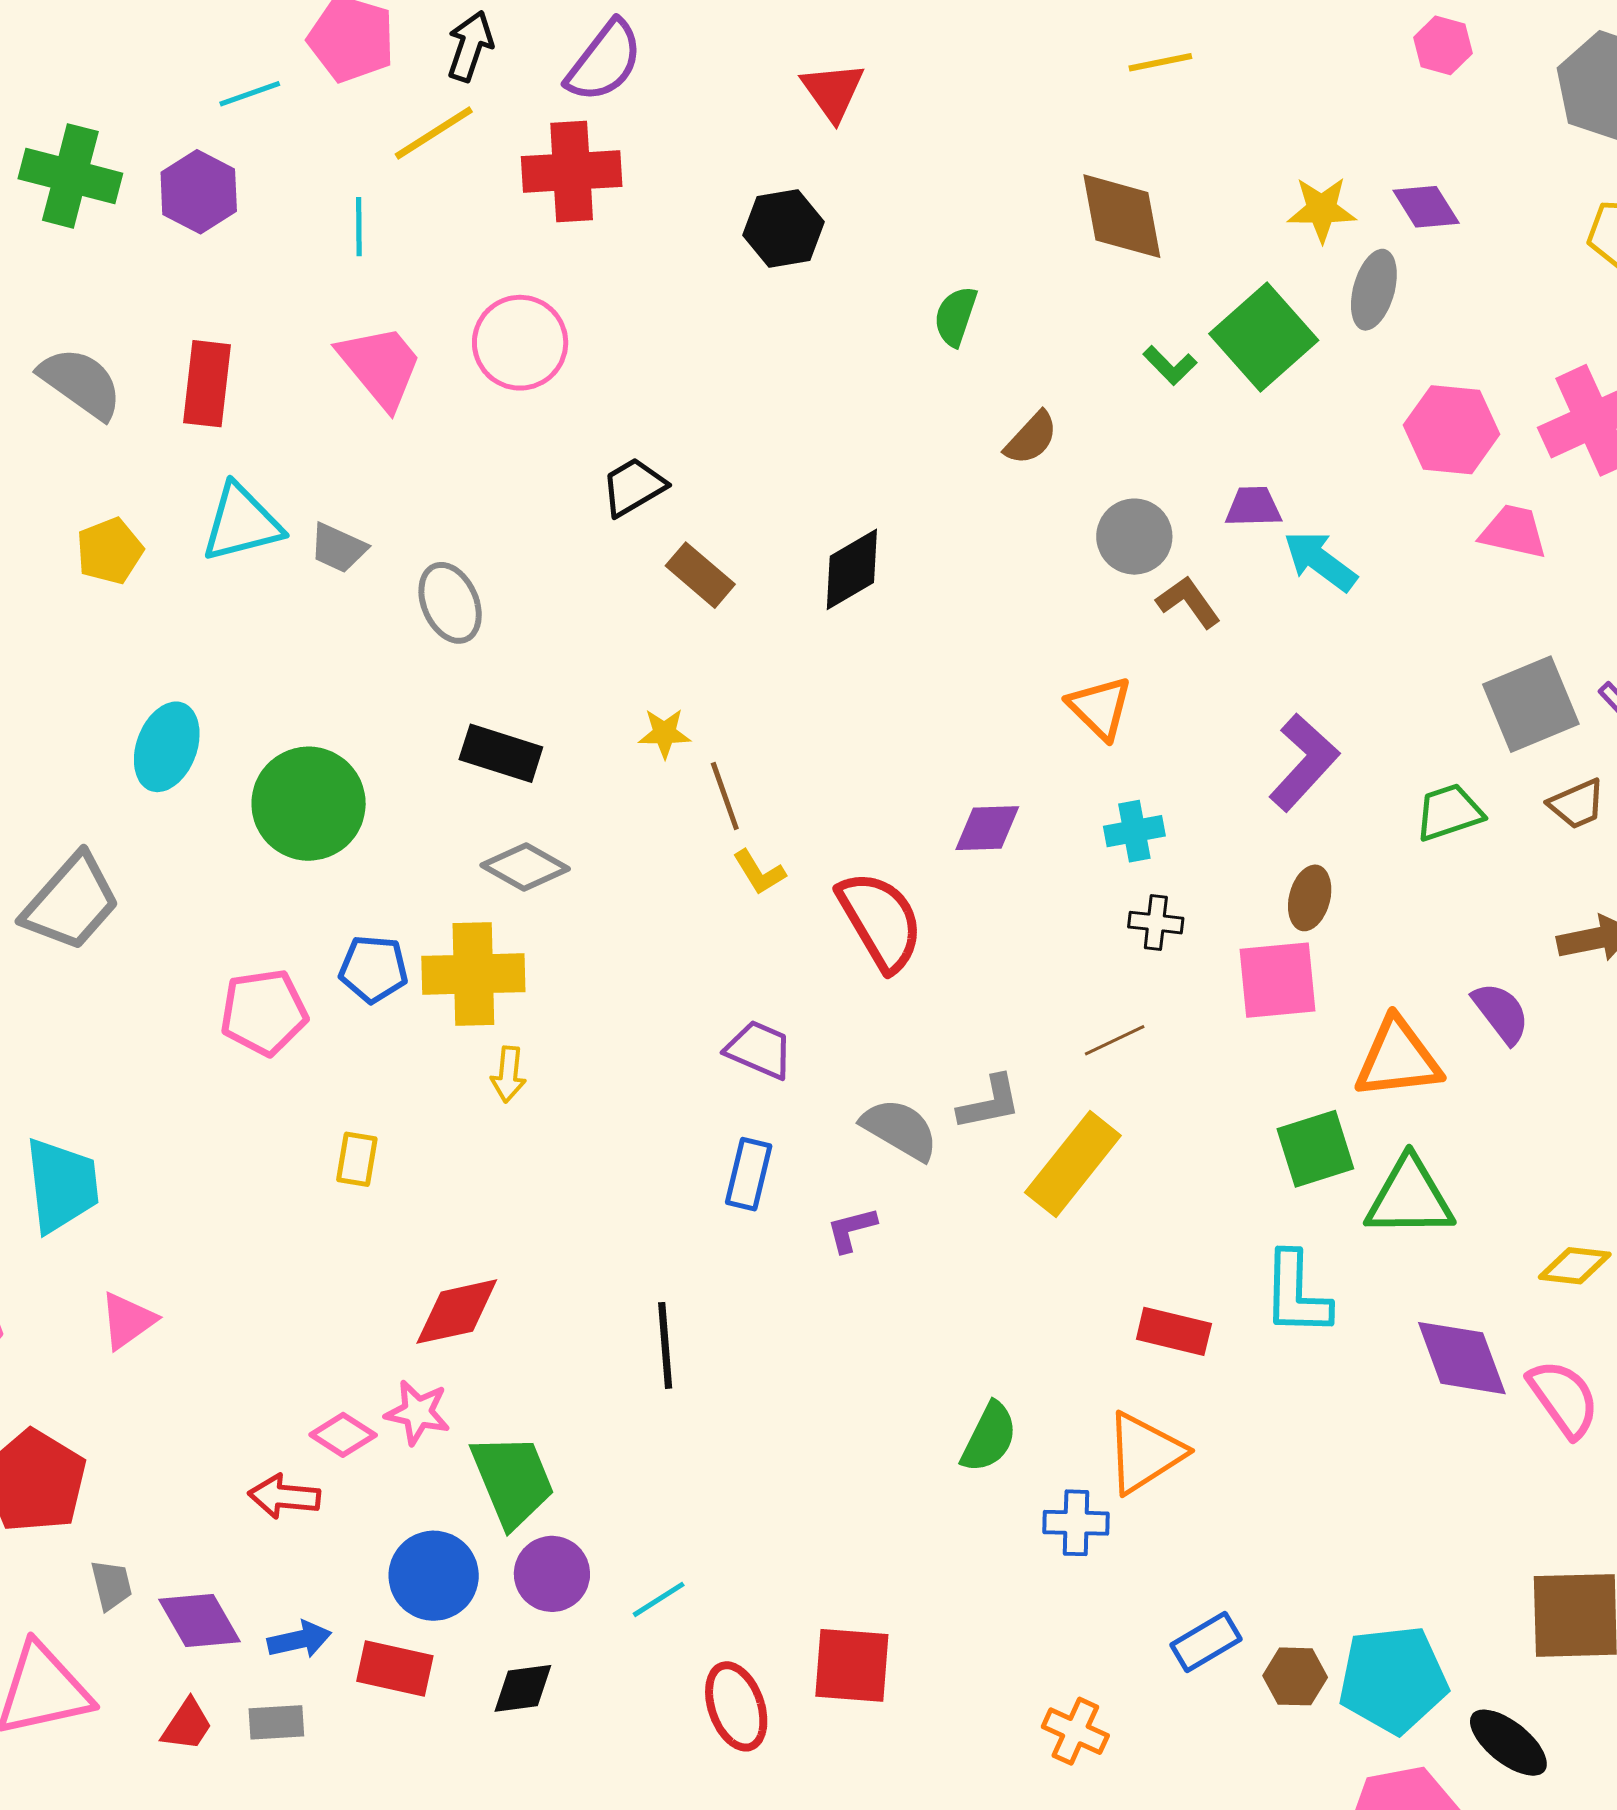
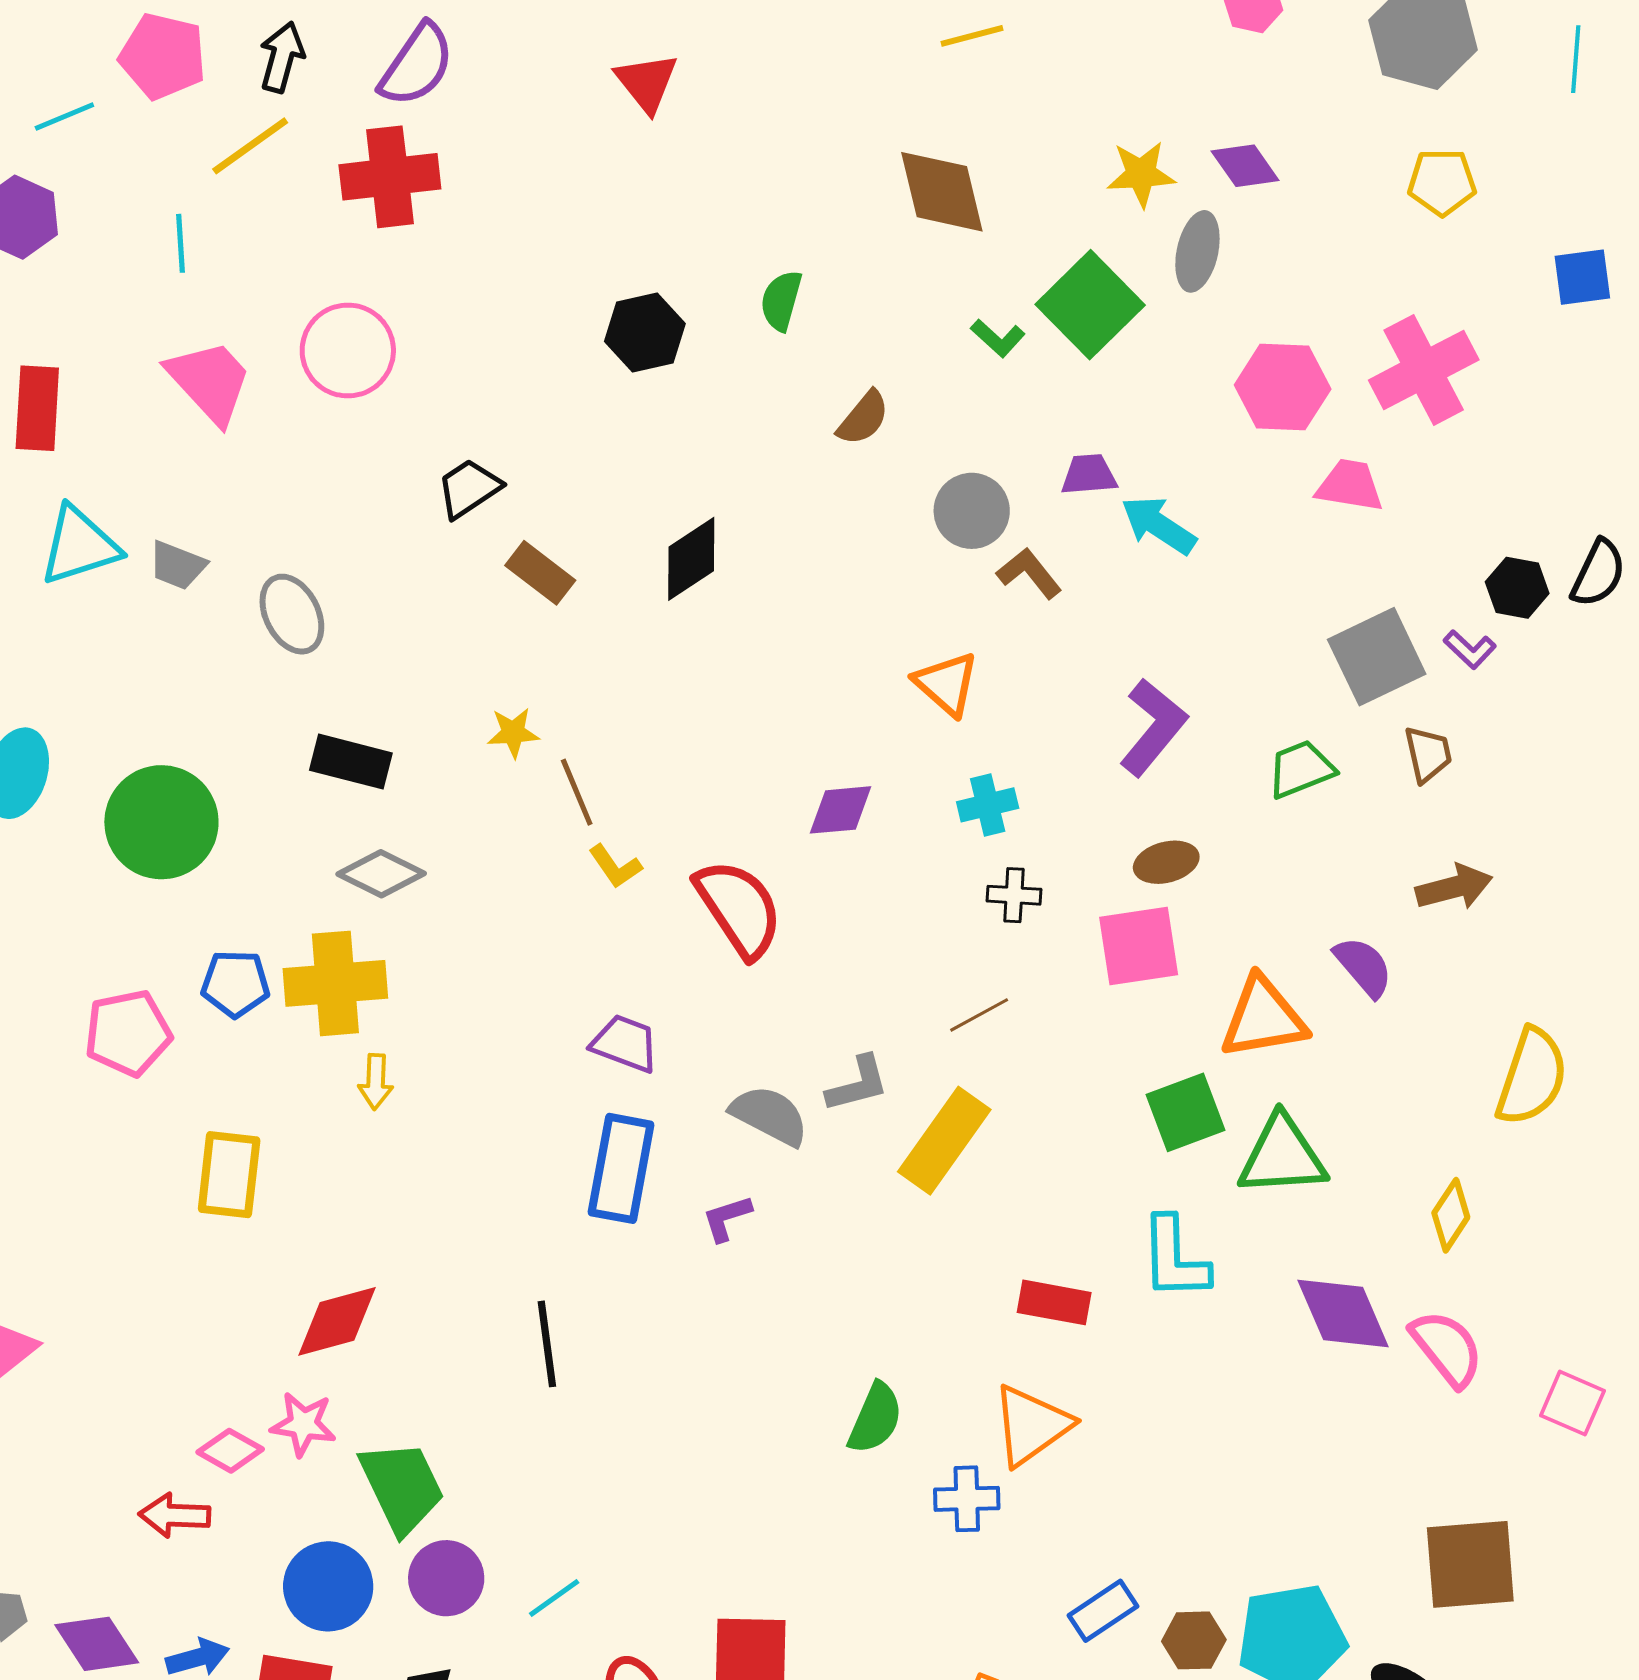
black hexagon: (784, 229) -> (645, 333), moved
brown trapezoid: (1577, 804) -> (1428, 754), turned -76
brown ellipse: (1310, 898) -> (1166, 862), turned 64
yellow rectangle: (357, 1159) -> (229, 1175), size x1.6
blue rectangle: (749, 1174) -> (621, 1168), size x1.5
yellow diamond: (1575, 1266) -> (1451, 1215), turned -60

